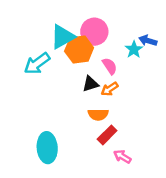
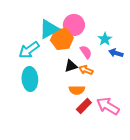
blue arrow: (148, 41) -> (116, 53), moved
orange arrow: (110, 89) -> (86, 70), turned 56
cyan ellipse: (47, 148) -> (30, 79), moved
pink arrow: (122, 157) -> (108, 106), moved, size x1.6

